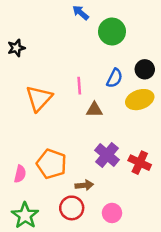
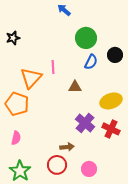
green circle: (112, 32) -> (86, 38), moved
pink line: (79, 86) -> (53, 67), moved
yellow ellipse: (140, 100) -> (111, 101), moved
orange pentagon: (52, 164) -> (17, 104), moved

